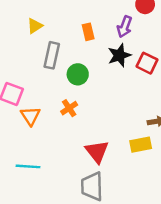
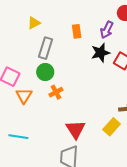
green circle: (78, 74) -> (45, 72), moved
yellow rectangle: (141, 145) -> (112, 127), turned -42

